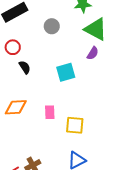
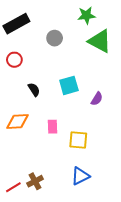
purple semicircle: (93, 53) -> (97, 99), moved
black semicircle: (25, 67) -> (34, 90), moved

